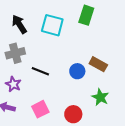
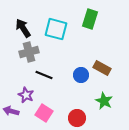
gray cross: (15, 53) -> (29, 52), moved
purple star: (13, 84) -> (26, 95), moved
pink square: (40, 109) -> (44, 113), turned -30

